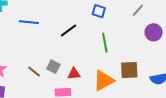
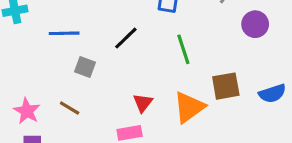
gray square: (53, 67) -> (85, 67), moved
brown line: (34, 72) -> (70, 108), moved
red triangle: (74, 74) -> (143, 103), turned -40

